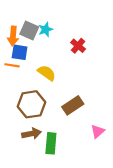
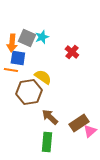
brown hexagon: (31, 104) -> (29, 92), moved
brown rectangle: (73, 105) -> (79, 123), moved
brown arrow: (31, 134) -> (50, 117), moved, turned -126

